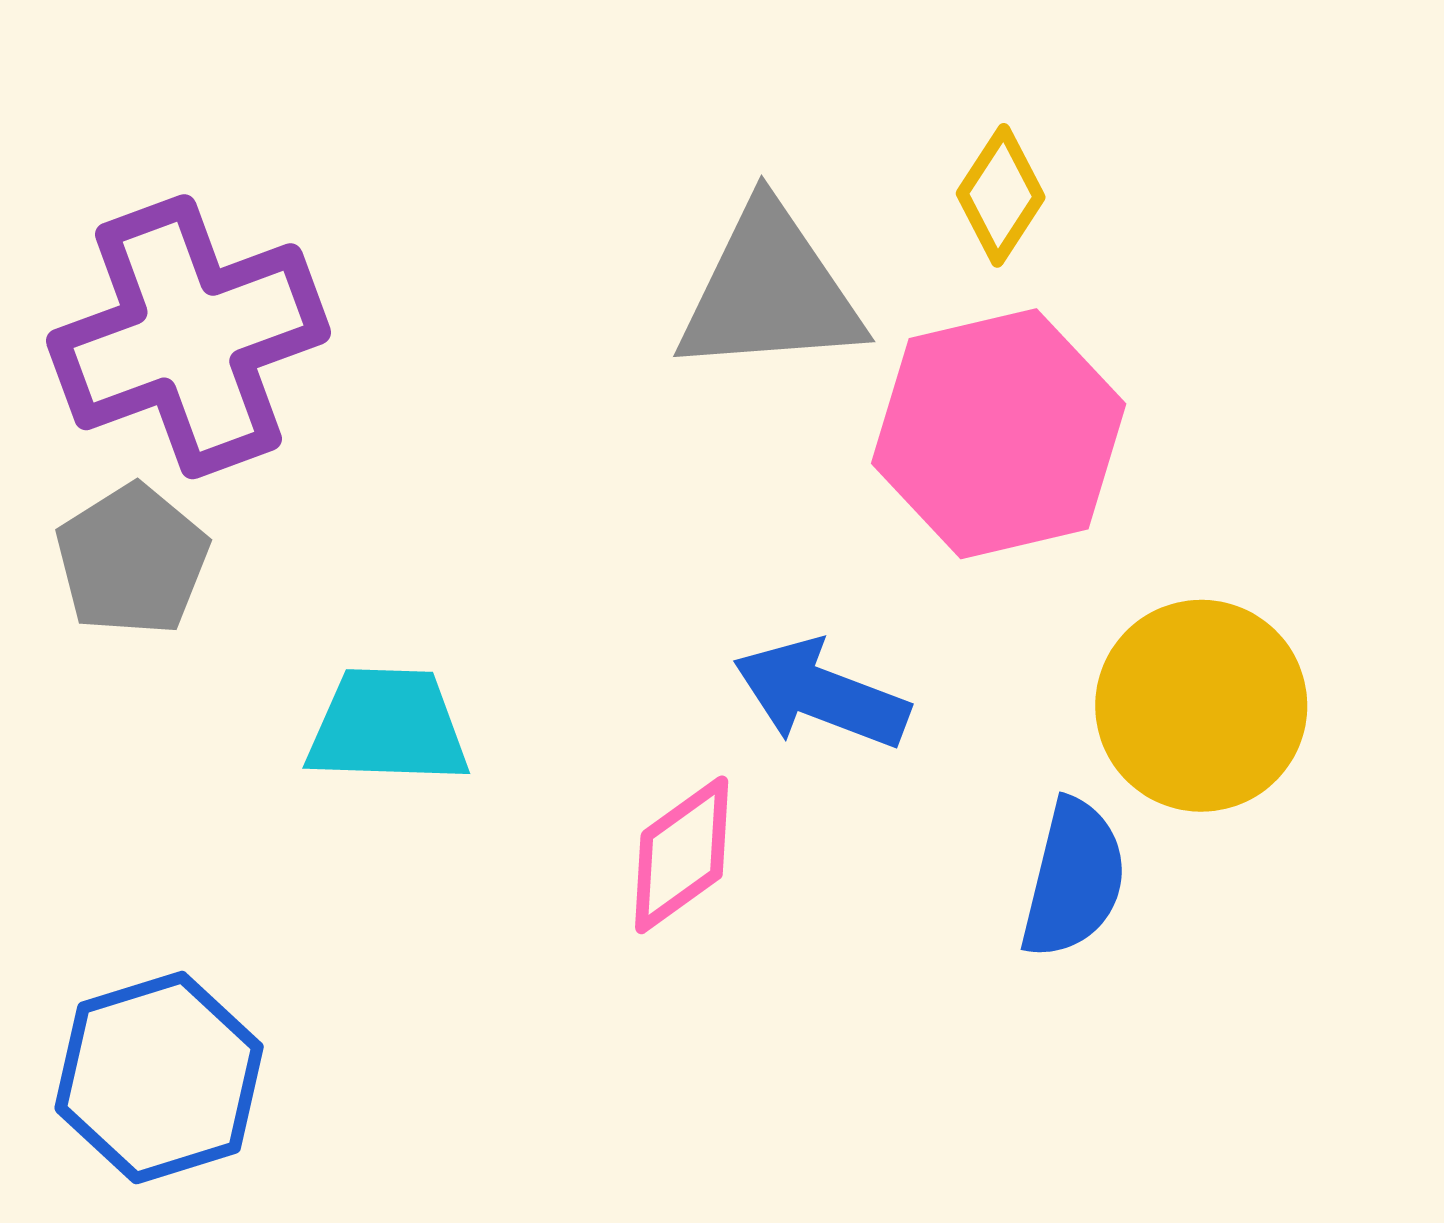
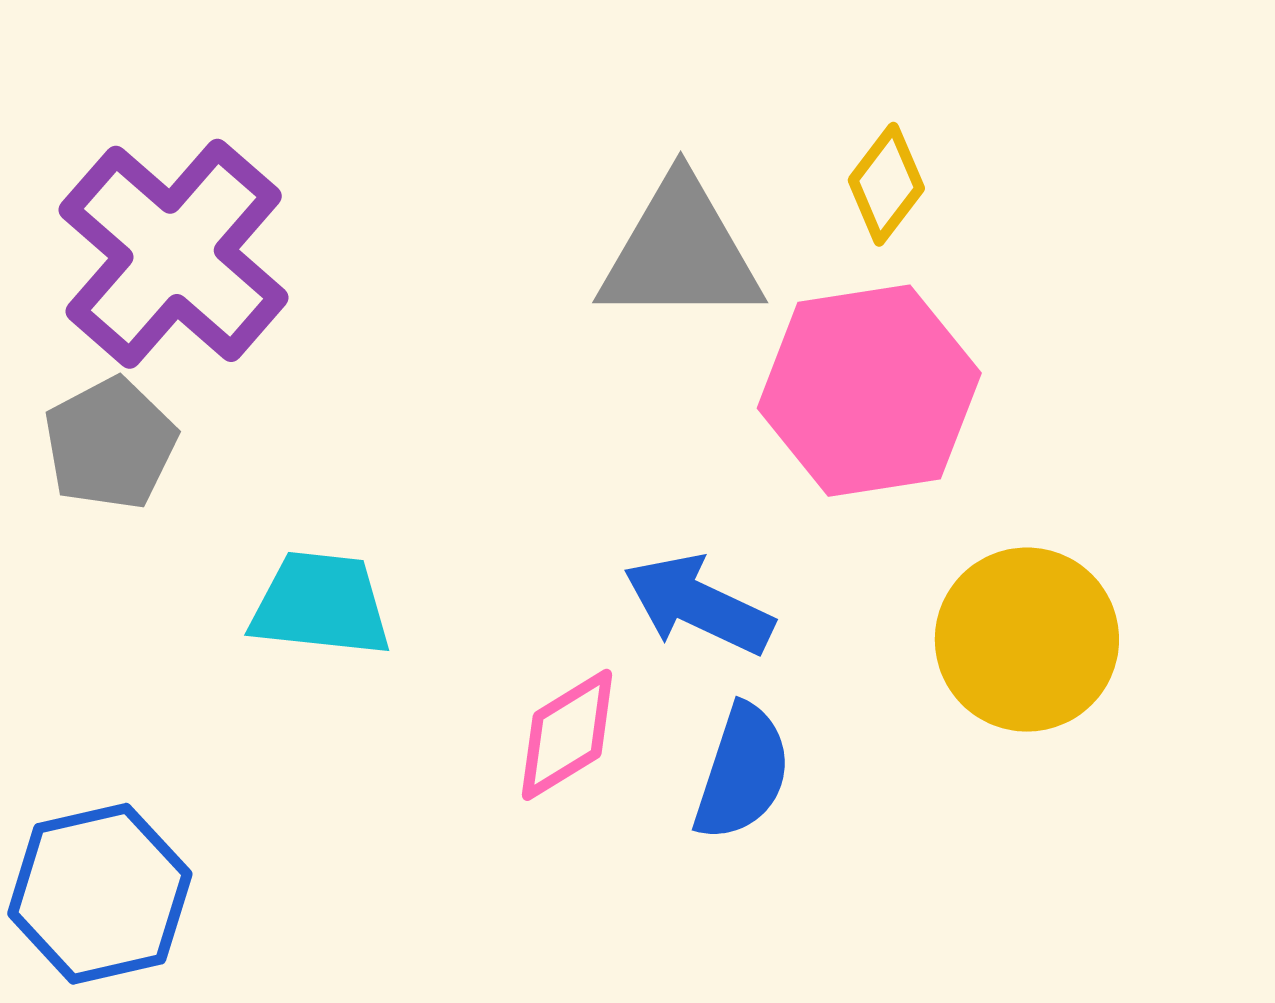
purple cross: (188, 337) -> (174, 254), turned -33
blue semicircle: (1074, 879) -> (742, 772), moved

